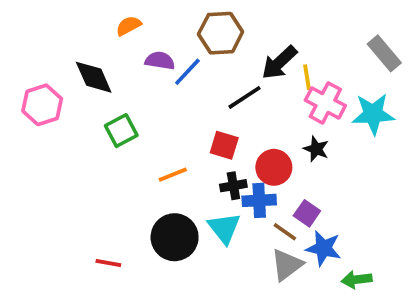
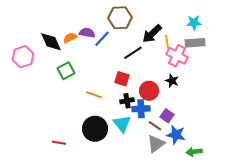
orange semicircle: (129, 26) -> (70, 38), moved
gray rectangle: (384, 53) -> (195, 43), moved, turned -54
cyan star: (373, 114) -> (194, 23), moved, size x0.7
orange line: (173, 175) -> (94, 95), turned 42

